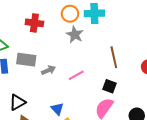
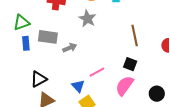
gray star: (75, 35) -> (87, 19), moved
pink line: (76, 75) -> (97, 72), moved

